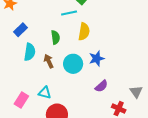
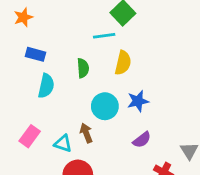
blue rectangle: (20, 30) -> (35, 54), turned 56
brown arrow: (49, 61) -> (86, 133), moved
pink rectangle: (21, 100) -> (30, 136), moved

